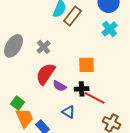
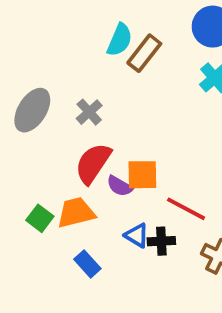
orange square: (87, 65) -> (142, 175), moved
black cross: (82, 89) -> (161, 241), moved
orange trapezoid: (25, 118) -> (76, 213), moved, turned -80

